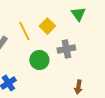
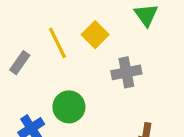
green circle: (39, 60) -> (69, 107), moved

